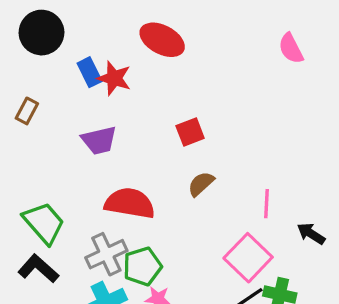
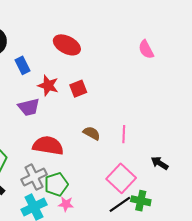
red star: (114, 78) -> (48, 86), moved
red square: (190, 132) -> (78, 89), moved
brown semicircle: (201, 184) -> (92, 133), turned 72
pink line: (266, 204) -> (124, 134), moved

